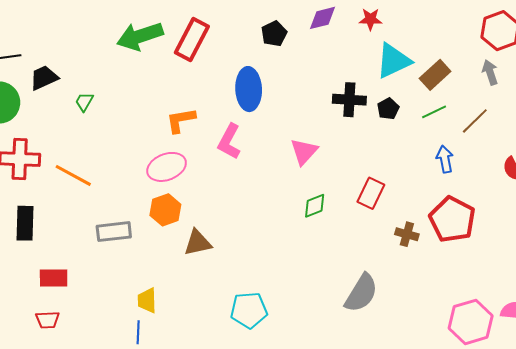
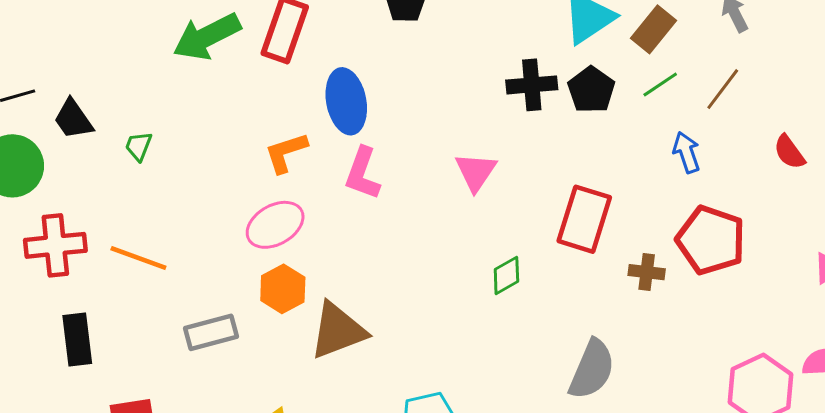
black trapezoid: (44, 78) -> (73, 119), turned -92
blue ellipse: (249, 89) -> (346, 101), moved
black pentagon: (388, 109) -> (591, 90), size x1.4
red rectangle: (371, 193) -> (584, 219), size x1.4
green diamond: (315, 206) -> (506, 275), moved
brown triangle: (198, 243) -> (338, 331), size x1.4

